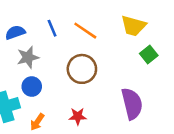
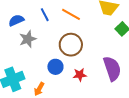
blue circle: (32, 87) -> (55, 67), moved
red star: (78, 116) -> (80, 75), moved

